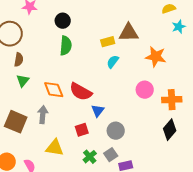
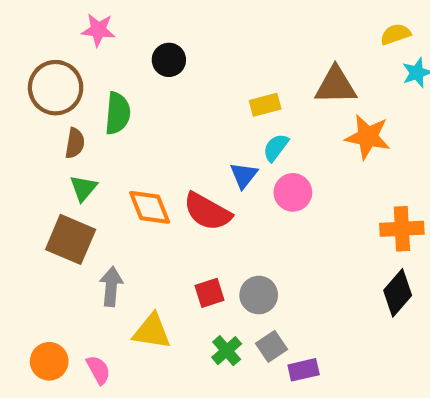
brown triangle: (129, 33) -> (336, 86), moved
green semicircle: (66, 46) -> (118, 113), moved
pink circle: (145, 90) -> (293, 192), moved
blue triangle: (98, 111) -> (244, 175), moved
gray arrow: (43, 115) -> (111, 286), moved
brown square: (16, 122) -> (71, 239), moved
gray circle: (116, 131) -> (259, 295), moved

